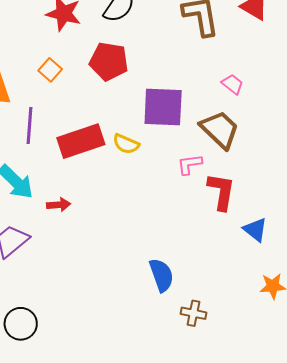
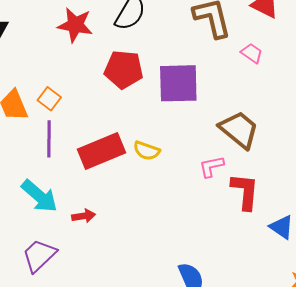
orange square: (50, 70) -> (49, 99), moved
pink trapezoid: (233, 84) -> (252, 53), moved
purple square: (163, 107) -> (178, 83), moved

